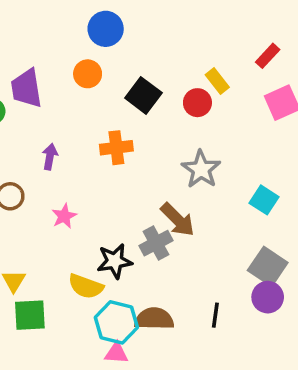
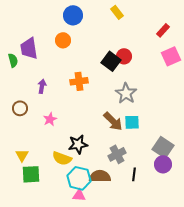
yellow rectangle: (217, 81) -> (117, 12), moved
black square: (143, 95) -> (111, 61), moved
cyan square: (264, 200) -> (132, 122), moved, turned -35
gray cross: (156, 243) -> (117, 154), moved

